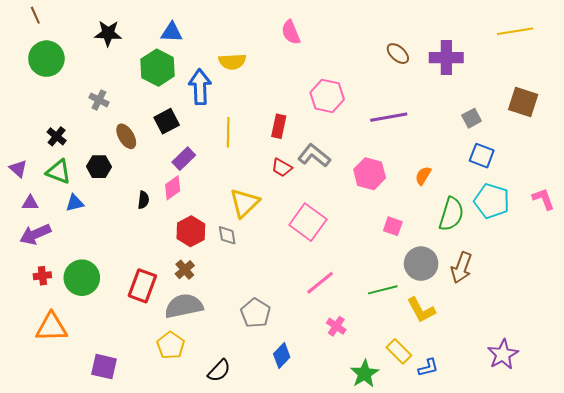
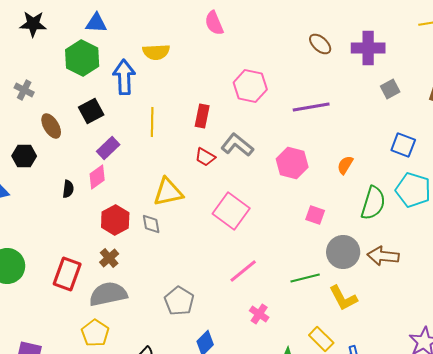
gray square: (472, 118) -> (390, 89), moved
yellow triangle: (244, 203) -> (168, 192), turned 32
brown arrow: (461, 268) -> (383, 256), turned 76

